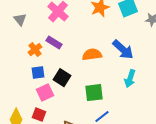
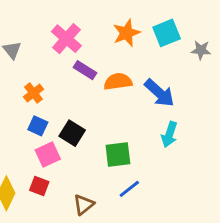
purple rectangle: (54, 43) -> (85, 70), moved
orange semicircle: (92, 55) -> (118, 82), moved
blue square: (38, 73) -> (38, 126), turned 32

